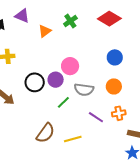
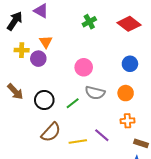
orange triangle: (45, 31) -> (46, 42), moved, turned -32
purple circle: (56, 80) -> (38, 59), moved
black circle: (35, 82) -> (44, 100), moved
purple line: (96, 117) -> (102, 135), moved

